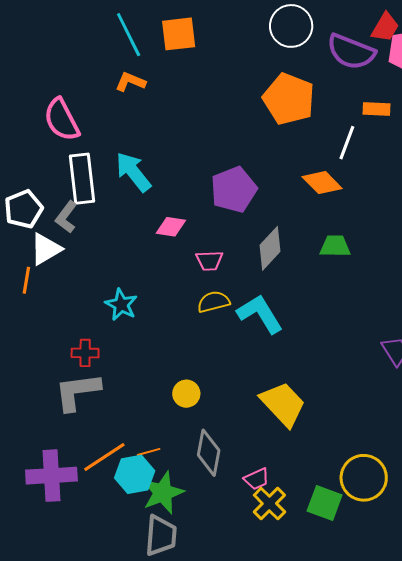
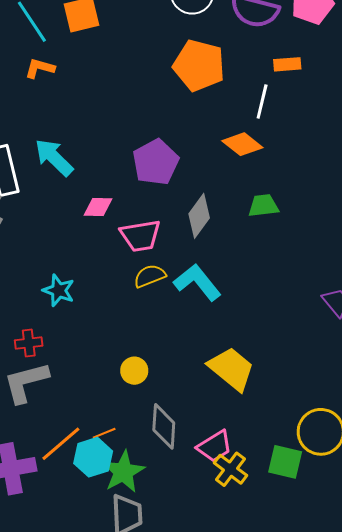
pink trapezoid: (209, 261) -> (140, 236), size x1.5
pink trapezoid: (257, 479) -> (215, 446), size x1.4

